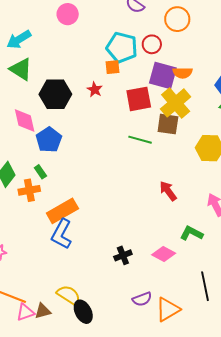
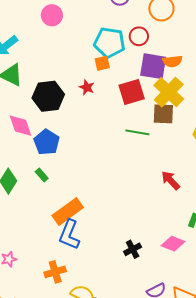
orange cross: (29, 190) -> (55, 272), moved

